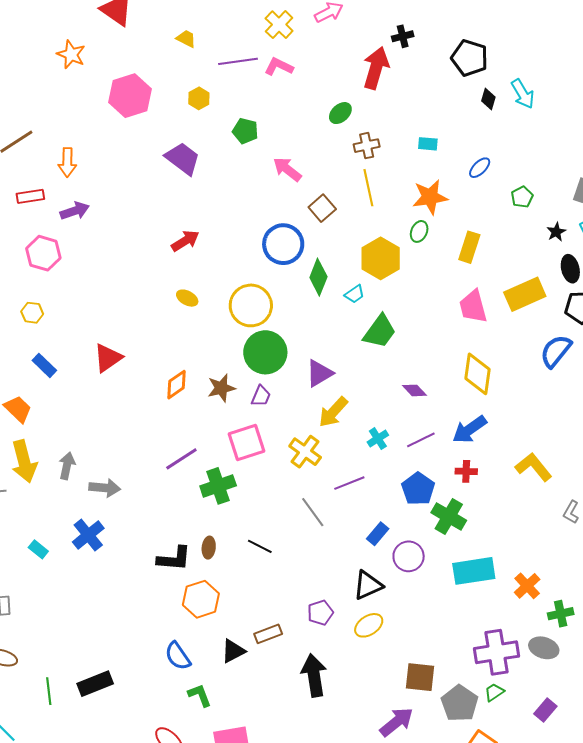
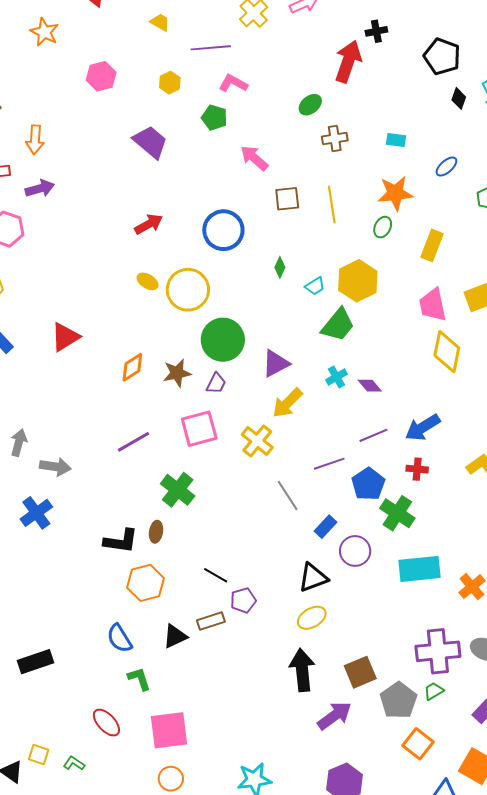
pink L-shape: (279, 67) -> (233, 83), moved
pink hexagon: (130, 96) -> (101, 76), size x0.7
yellow line: (368, 188) -> (332, 205), moved
brown square: (322, 208) -> (287, 199), turned 32
blue circle: (283, 244) -> (223, 230), moved
yellow hexagon: (381, 258) -> (358, 281), moved
green diamond: (318, 277) -> (280, 267), size x0.6
yellow circle: (251, 305) -> (188, 290), moved
yellow diamond: (477, 374) -> (447, 352), moved
cyan cross: (378, 439) -> (336, 377), moved
purple line: (349, 483) -> (329, 464), moved
green cross: (218, 486) -> (178, 490), moved, turned -36
gray line: (313, 512) -> (288, 495), moved
black line: (260, 546) -> (216, 575), moved
purple pentagon: (320, 613) -> (243, 600), moved
black arrow: (314, 675) -> (302, 670), moved
brown square: (420, 677) -> (360, 672), turned -32

